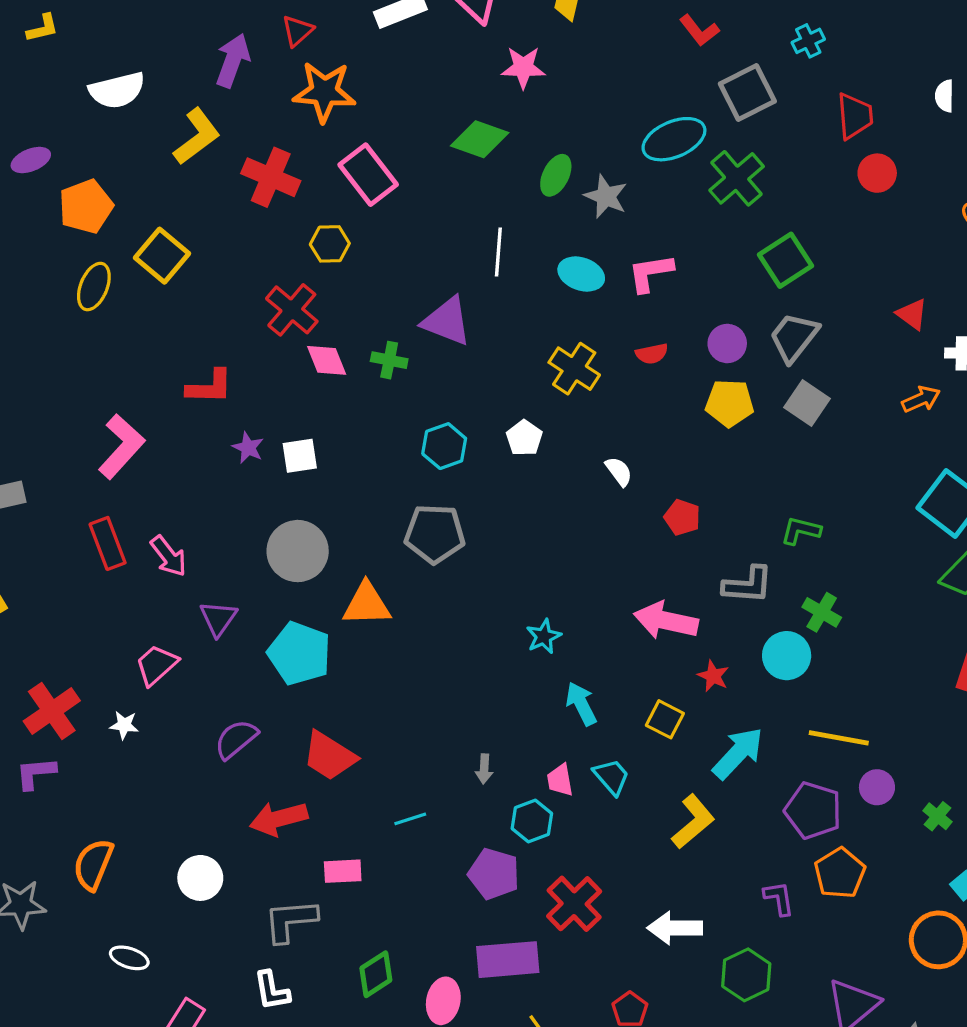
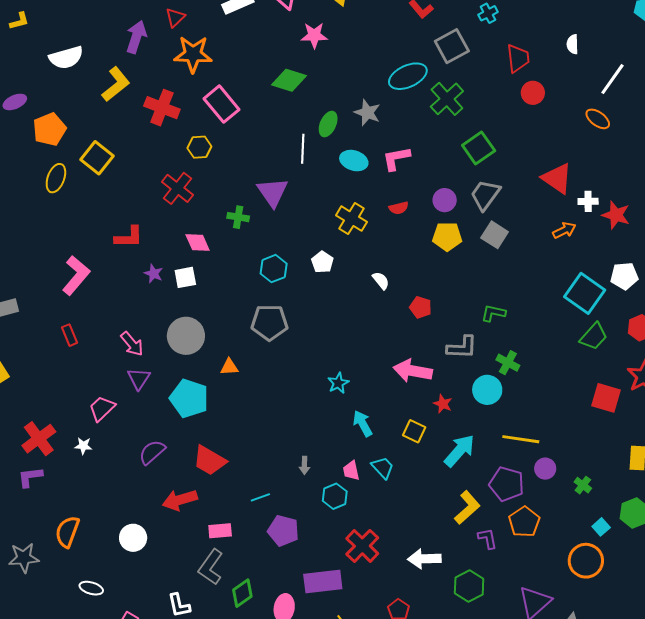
green ellipse: (556, 175) -> (328, 124), moved
red triangle: (912, 314) -> (557, 178), size x1.6
purple triangle: (447, 321) -> (273, 192), turned 36
pink diamond: (327, 360) -> (198, 242), moved
red rectangle: (108, 543) -> (70, 335), size x0.7
pink arrow: (168, 556) -> (132, 344), moved
orange triangle: (367, 604) -> (229, 367), size x0.6
yellow L-shape: (693, 822) -> (467, 508), moved
purple pentagon: (494, 874) -> (283, 531), moved
gray L-shape: (290, 921) -> (211, 567), moved, turned -48

